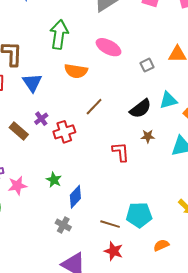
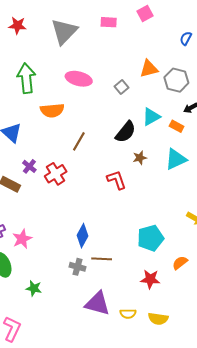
green star: (54, 180) -> (34, 288), moved
brown line: (110, 224) -> (102, 259), moved
red star: (114, 251) -> (150, 279), moved

